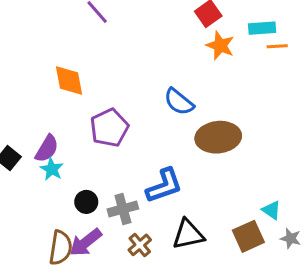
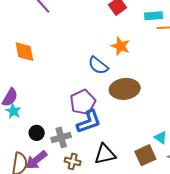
orange star: (220, 46) -> (120, 46), moved
purple pentagon: (109, 128) -> (83, 102), moved
brown cross: (140, 245) -> (73, 161), turned -35

